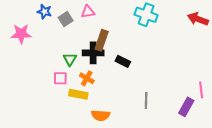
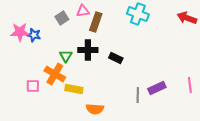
blue star: (44, 12) -> (34, 35), moved
brown rectangle: (102, 40) -> (96, 22), moved
pink square: (60, 78) -> (33, 86), moved
orange cross: (87, 78) -> (55, 74), moved, size x1.5
purple rectangle: (186, 107) -> (157, 88), moved, turned 36

